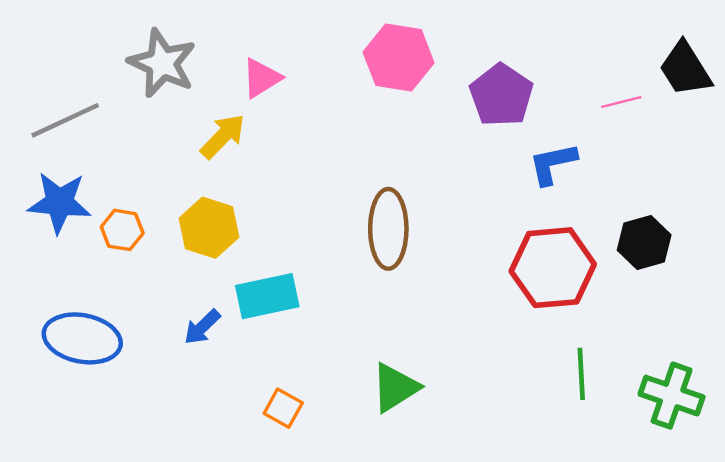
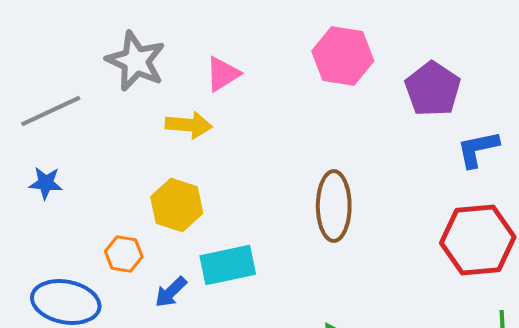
yellow arrow: (223, 136) -> (189, 125), turned 51
blue star: (59, 203) -> (46, 183), size x0.6
orange hexagon: (122, 230) -> (124, 254), moved

